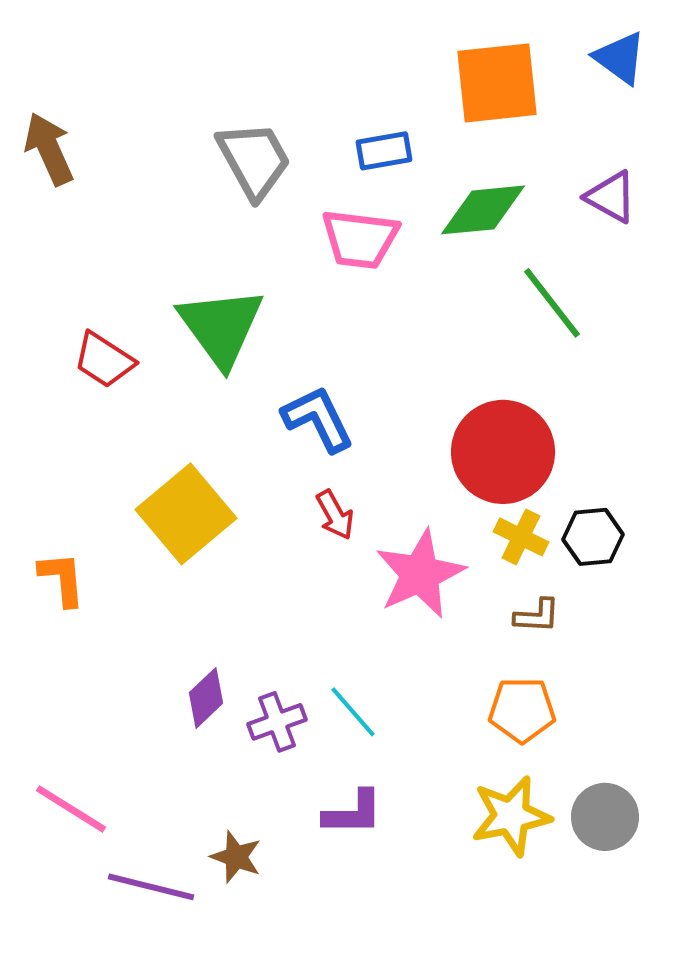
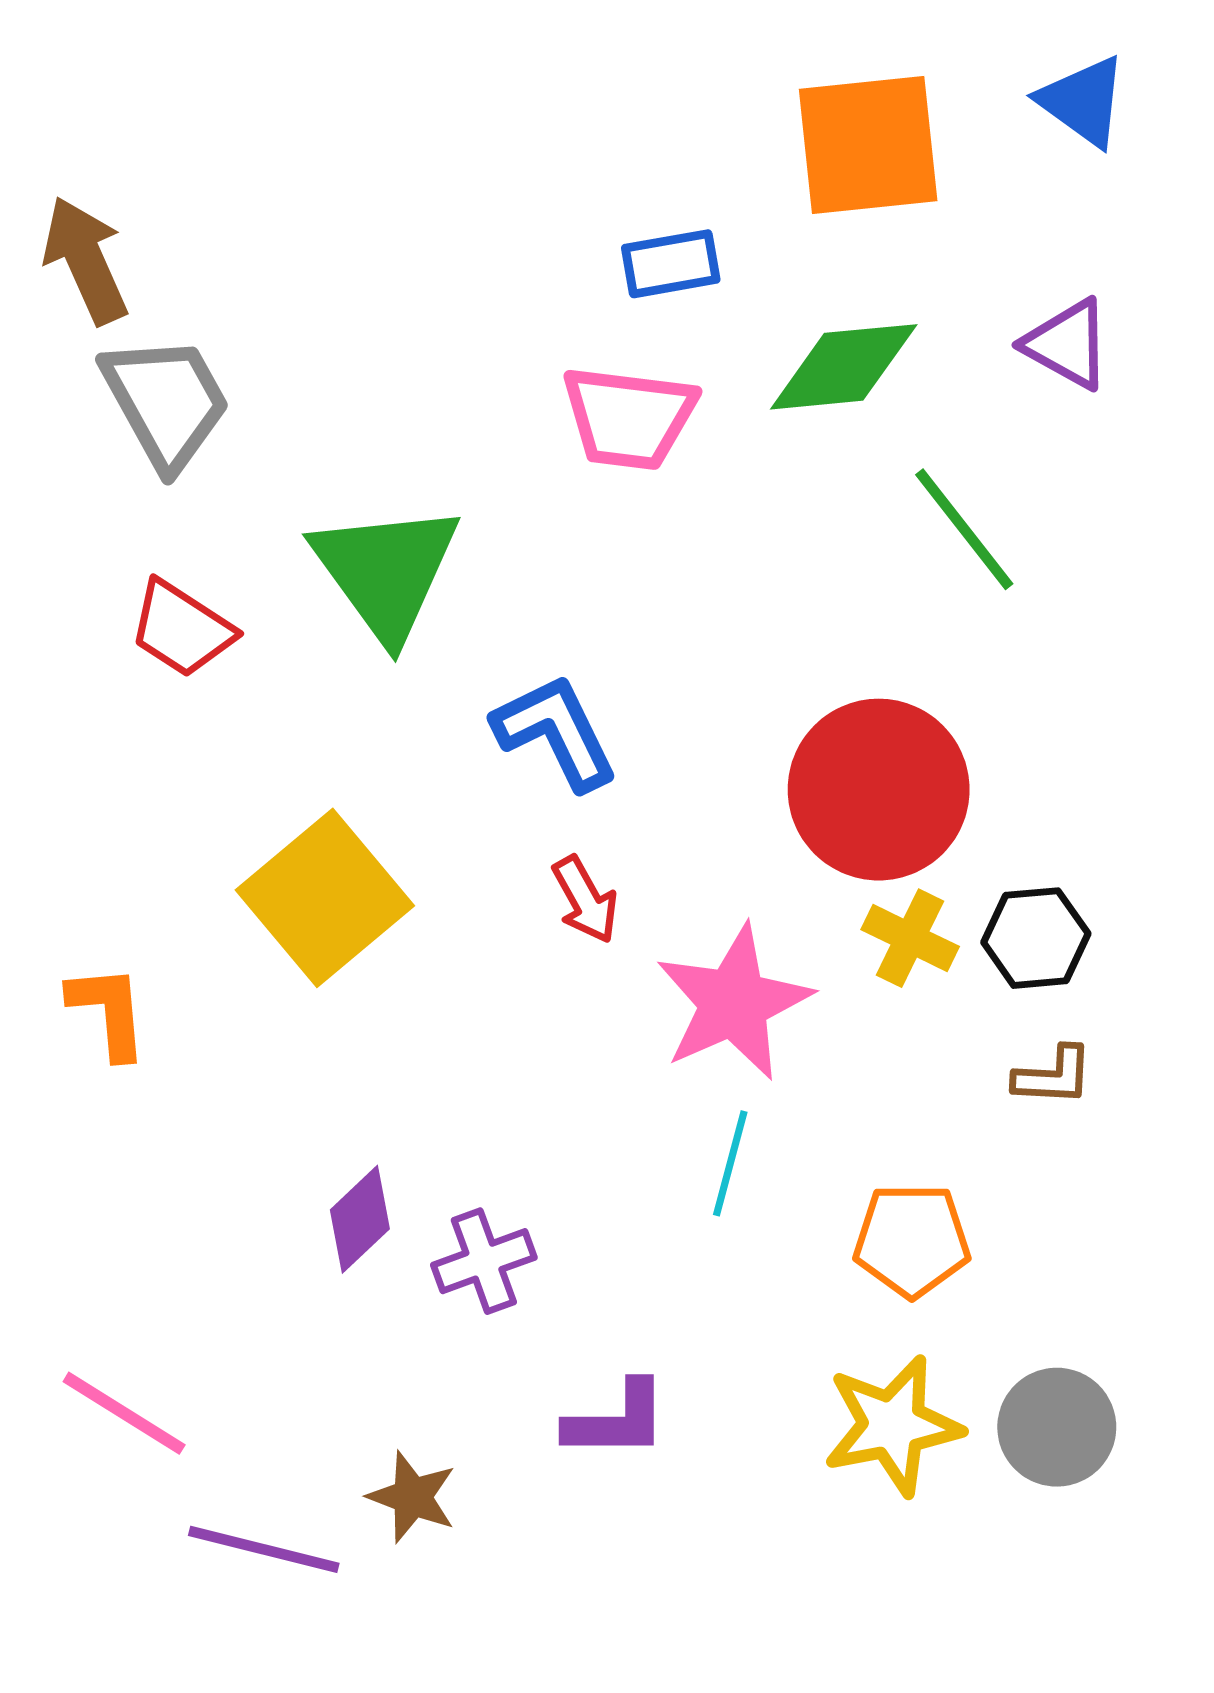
gray trapezoid: (254, 160) -> (166, 402), moved
brown L-shape: (537, 616) -> (1053, 1076), moved
cyan line: (353, 712) -> (730, 1163), moved, turned 56

